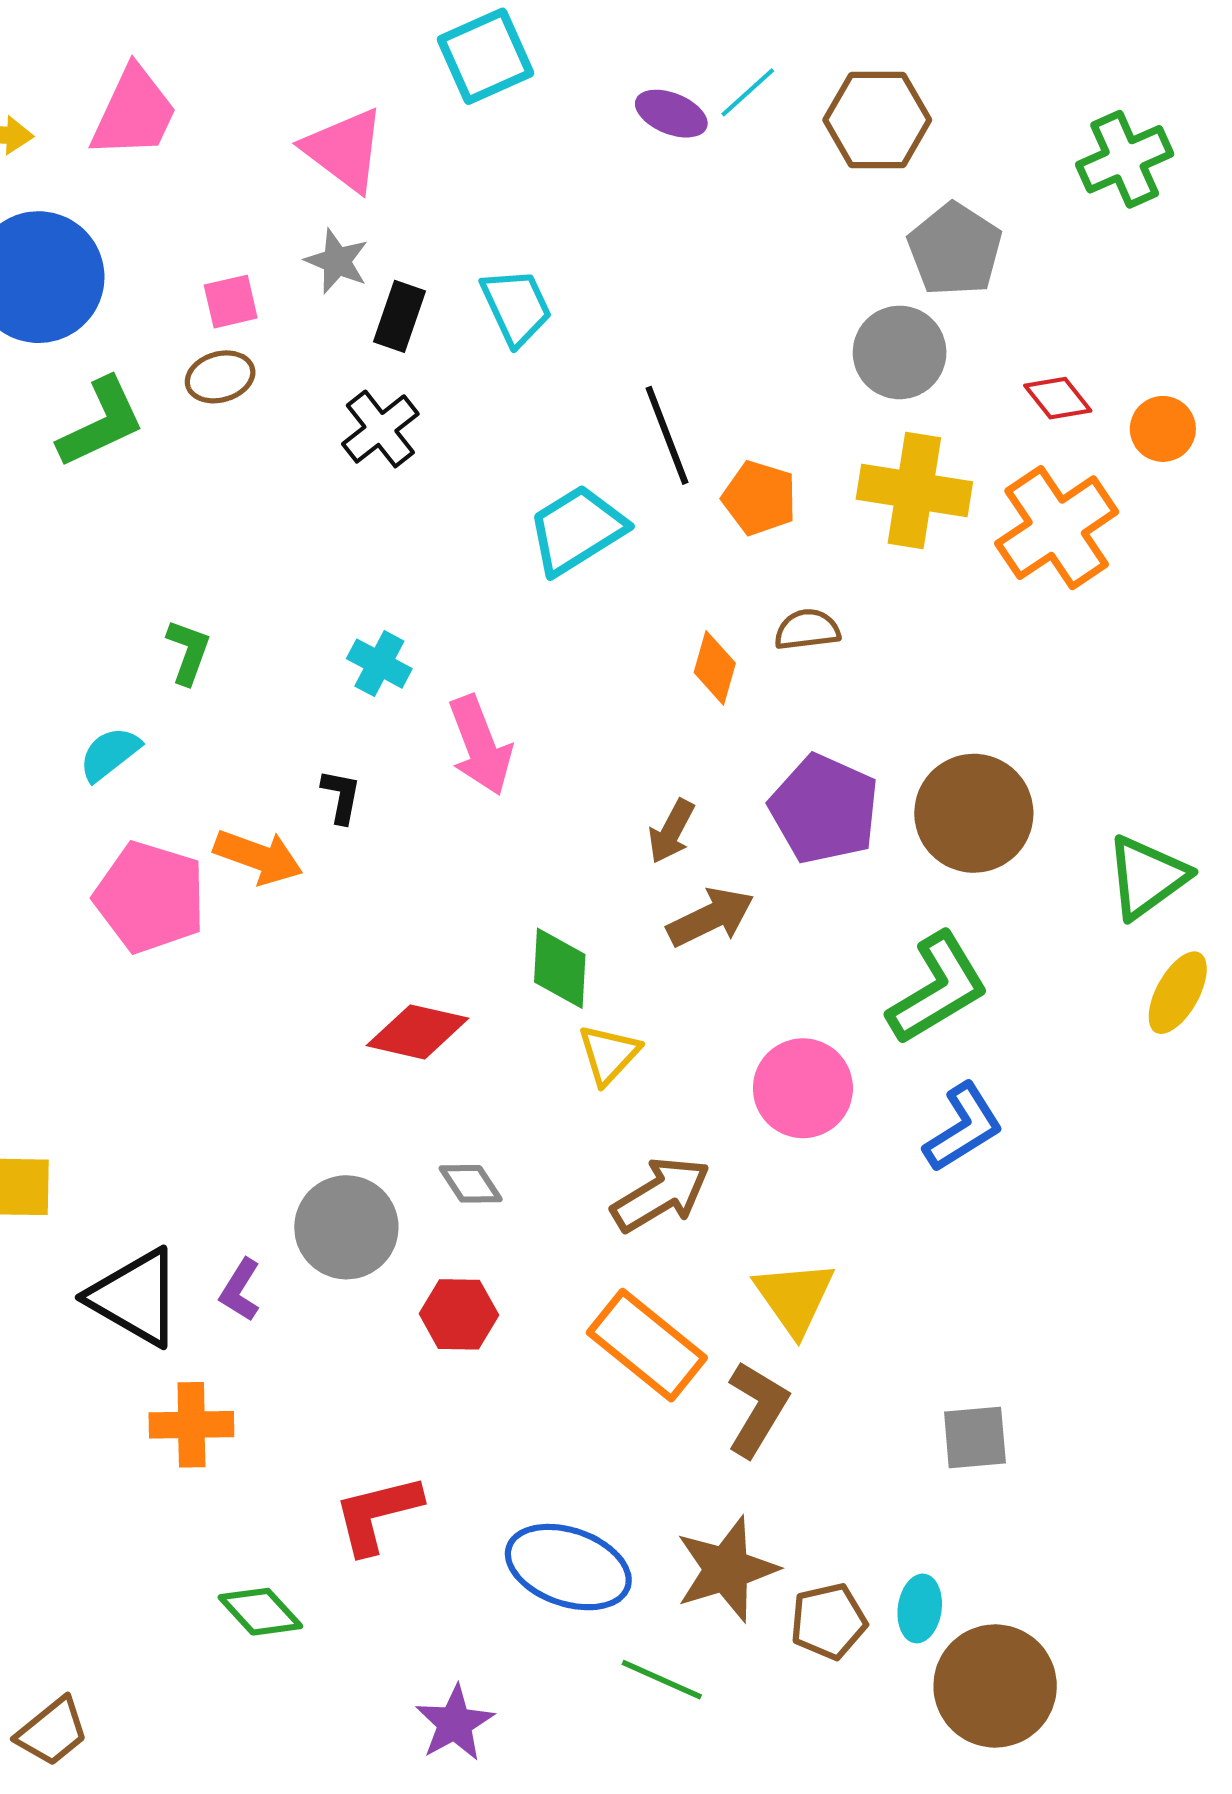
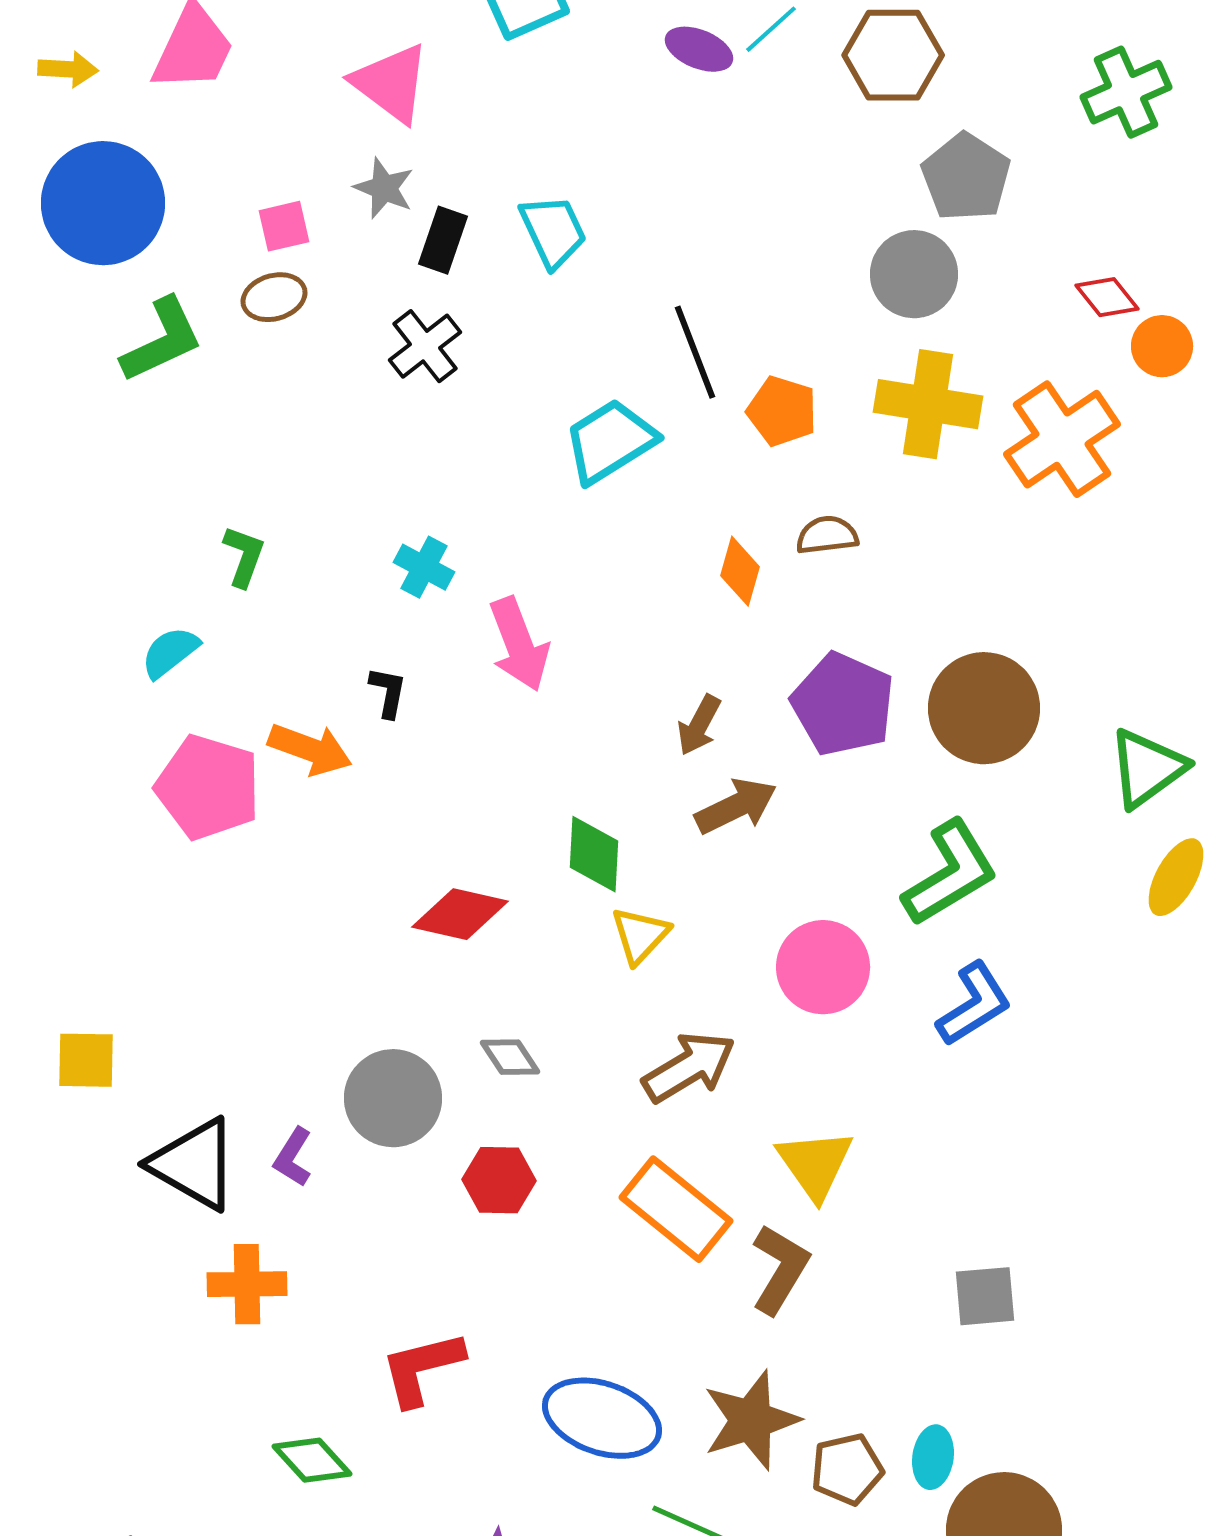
red diamond: (1058, 398) -> (1107, 297), moved

